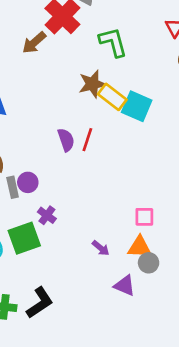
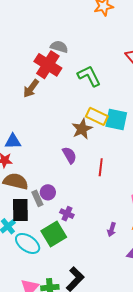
brown star: (92, 84) -> (82, 129), moved
red line: (87, 140) -> (101, 167), moved
purple arrow: (101, 248) -> (112, 230), turned 80

